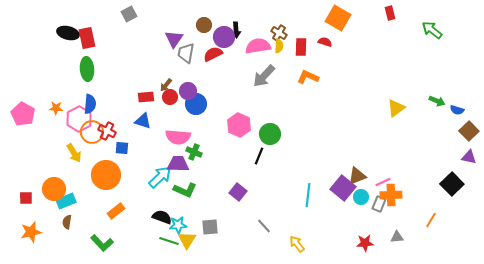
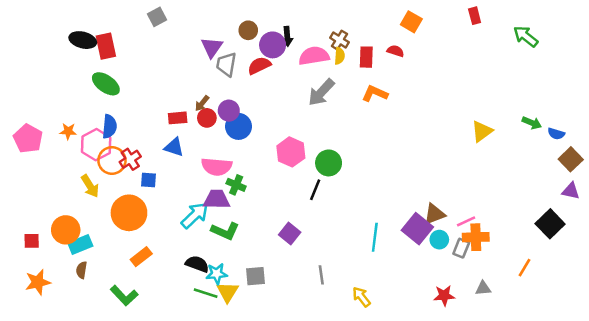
orange square: (338, 18) -> (411, 22), size x0.7
green ellipse: (87, 69) -> (106, 84), turned -50
red cross: (107, 131) -> (130, 159), turned 30
gray line: (264, 226) -> (321, 275), turned 35

